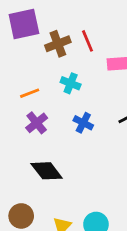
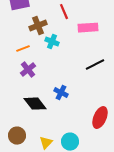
brown cross: (58, 44) -> (38, 26), moved
blue cross: (83, 123) -> (61, 93), moved

